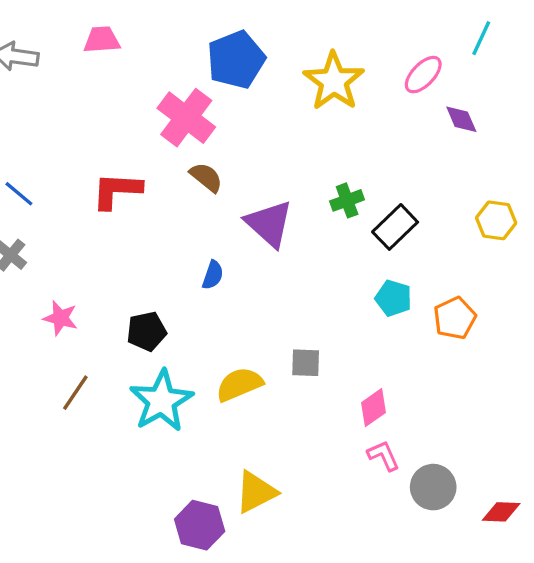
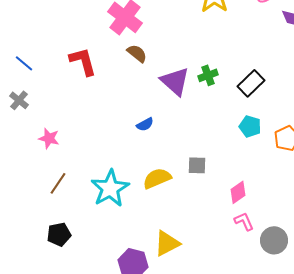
red L-shape: (117, 191) -> (83, 61), turned 72
green cross: (347, 200) -> (208, 75), moved
blue semicircle: (213, 275) -> (145, 124), moved, turned 42
black pentagon: (147, 331) -> (59, 234), moved

